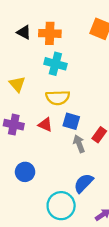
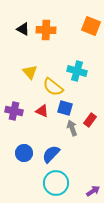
cyan cross: (55, 64) -> (77, 71), moved
yellow triangle: (17, 84) -> (30, 72), moved
yellow semicircle: (58, 98) -> (53, 87), turned 40
blue semicircle: (84, 183) -> (51, 154), moved

